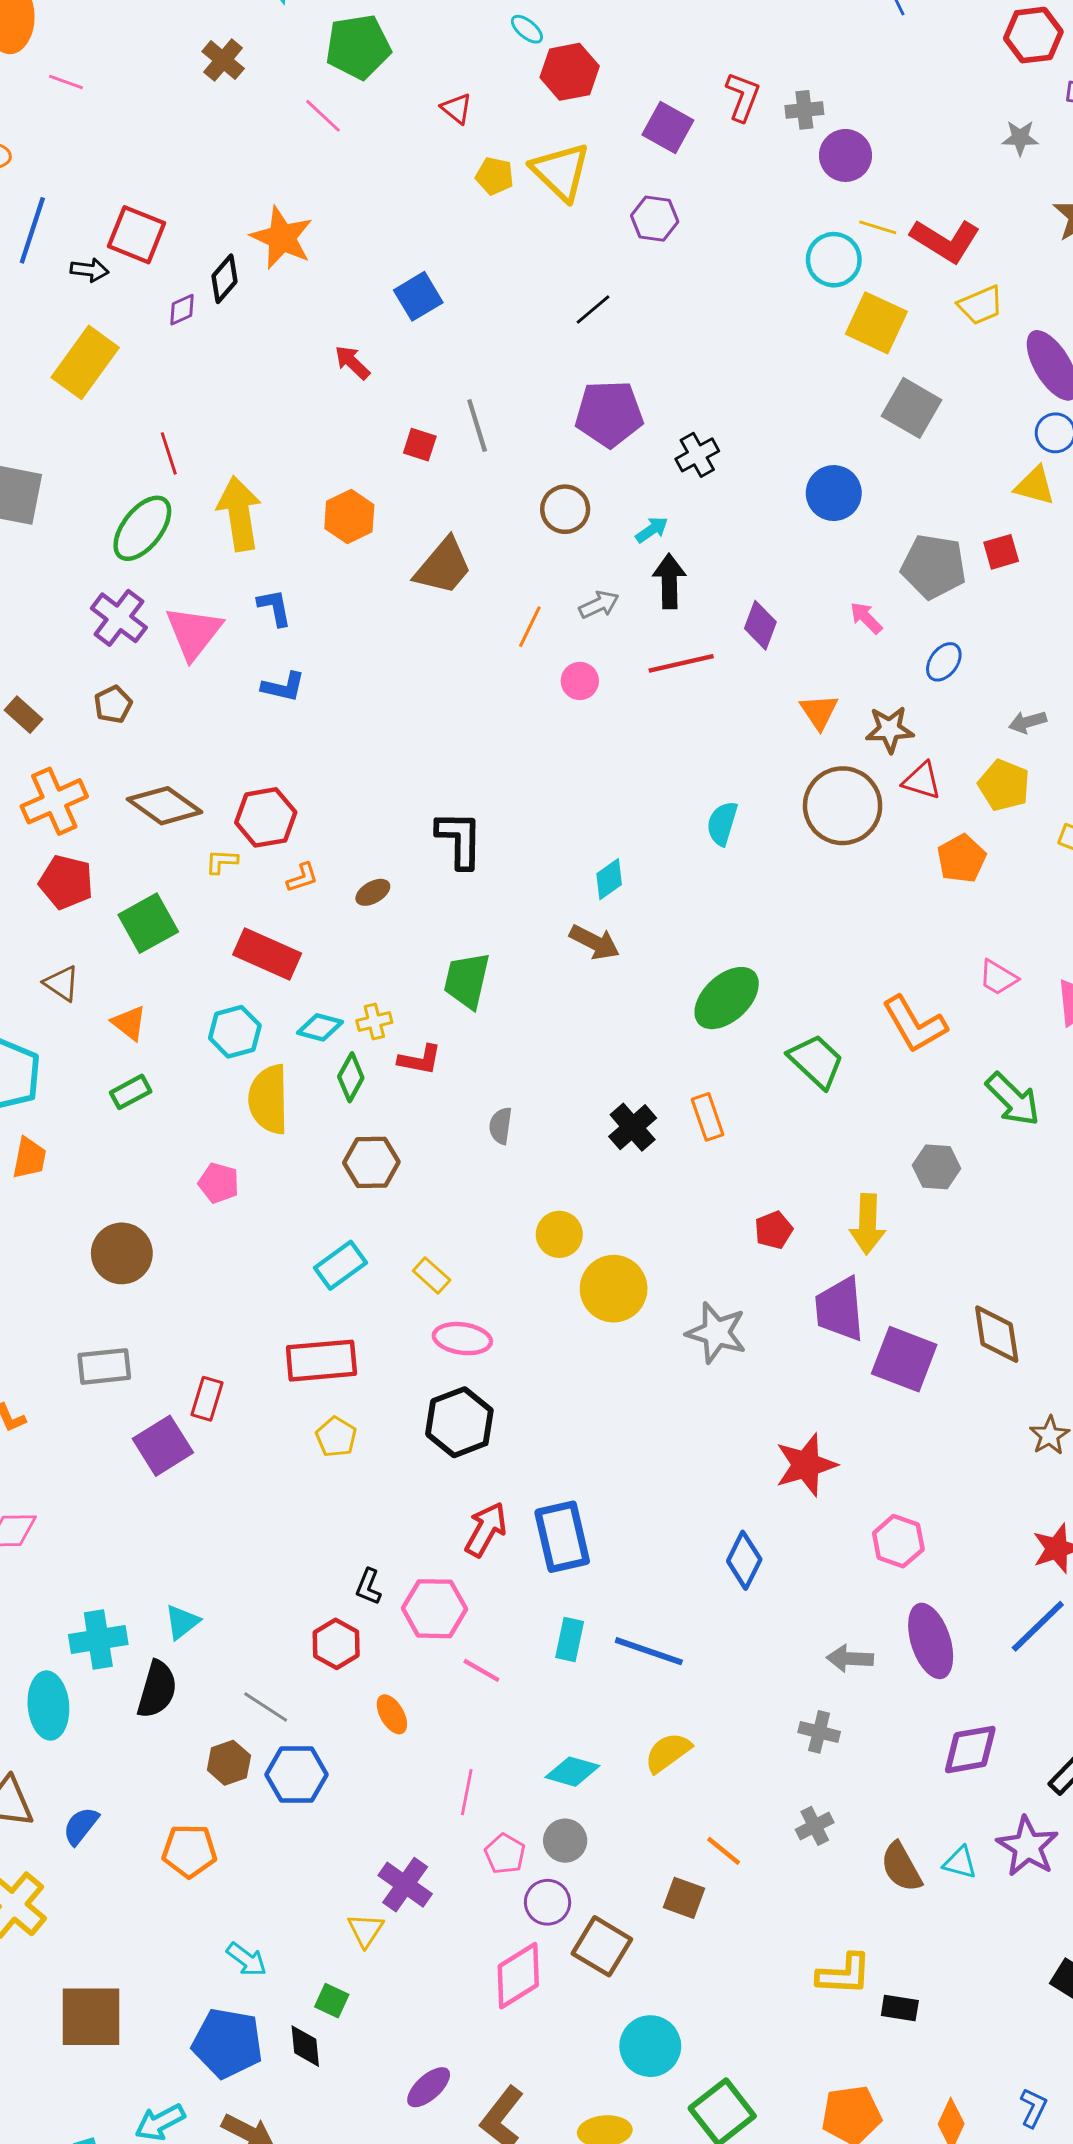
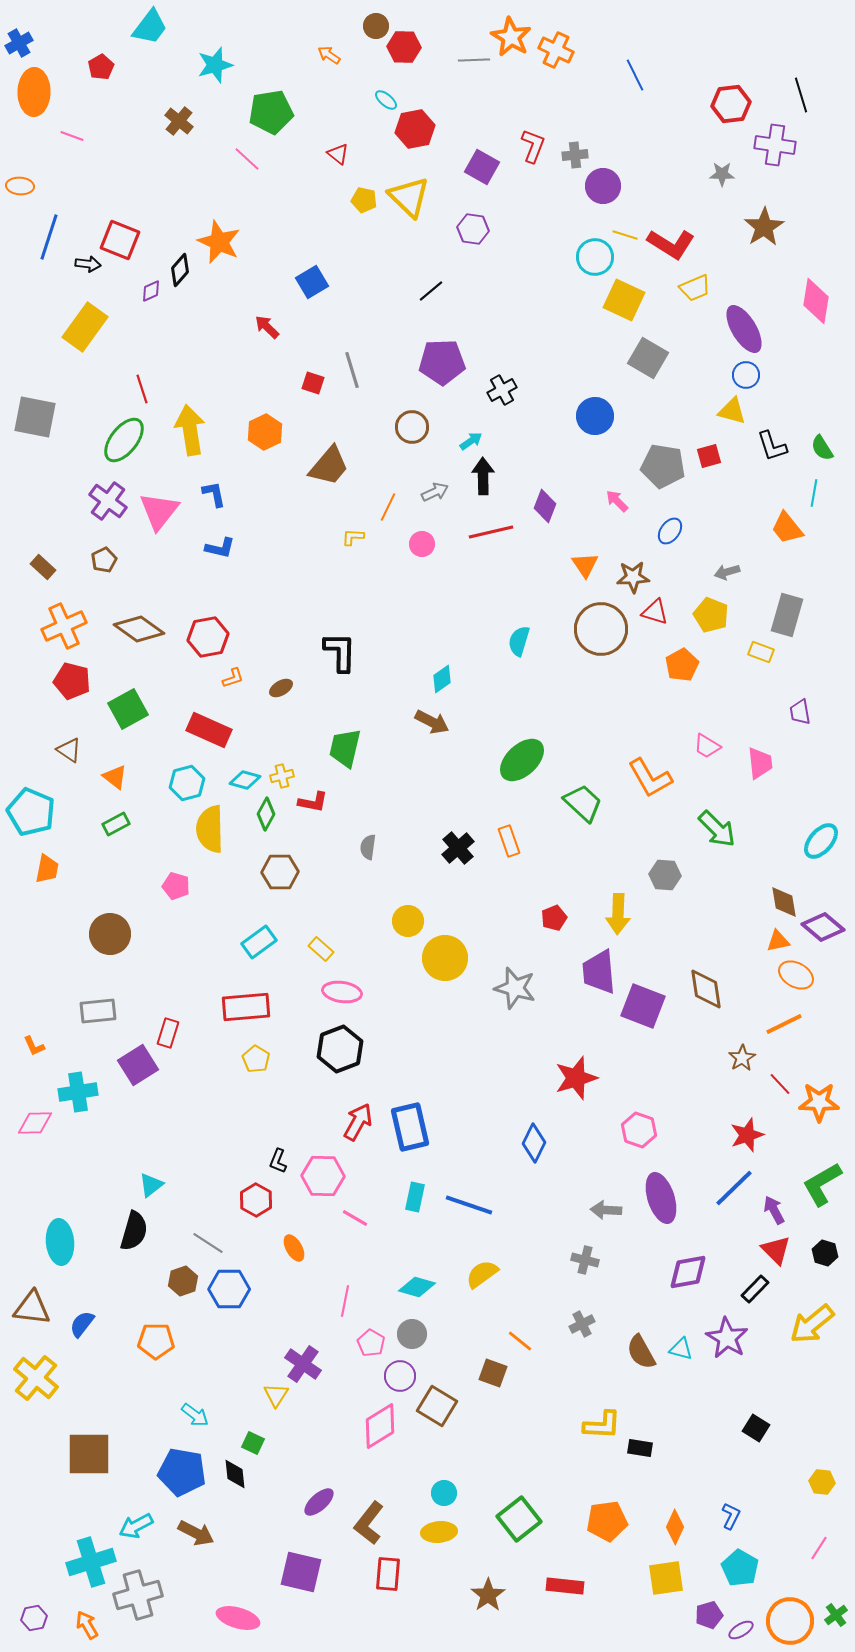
yellow L-shape: (222, 862) -> (353, 537), moved
cyan cross: (98, 1639) -> (78, 1092), moved
cyan circle: (650, 2046) -> (444, 1493), moved, size x0.6

